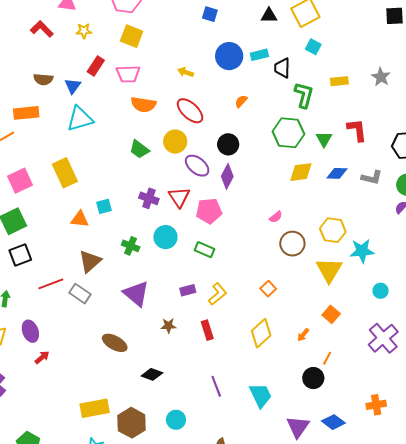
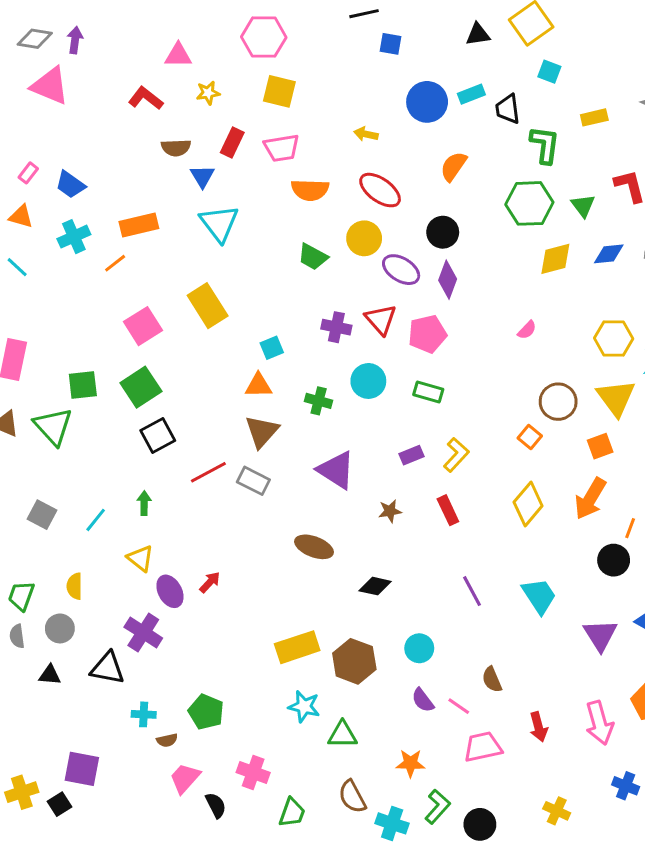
brown semicircle: (43, 79) -> (176, 148), moved
orange semicircle: (241, 101) -> (453, 166), size x1.5
cyan triangle: (80, 119) -> (219, 223), turned -44
orange triangle: (80, 219) -> (258, 385), moved
brown circle: (292, 244) -> (558, 402), moved
orange square: (331, 314) -> (600, 446), moved, turned 36
purple ellipse: (30, 331) -> (170, 591), moved
orange arrow: (303, 335) -> (590, 499), size x2.0

